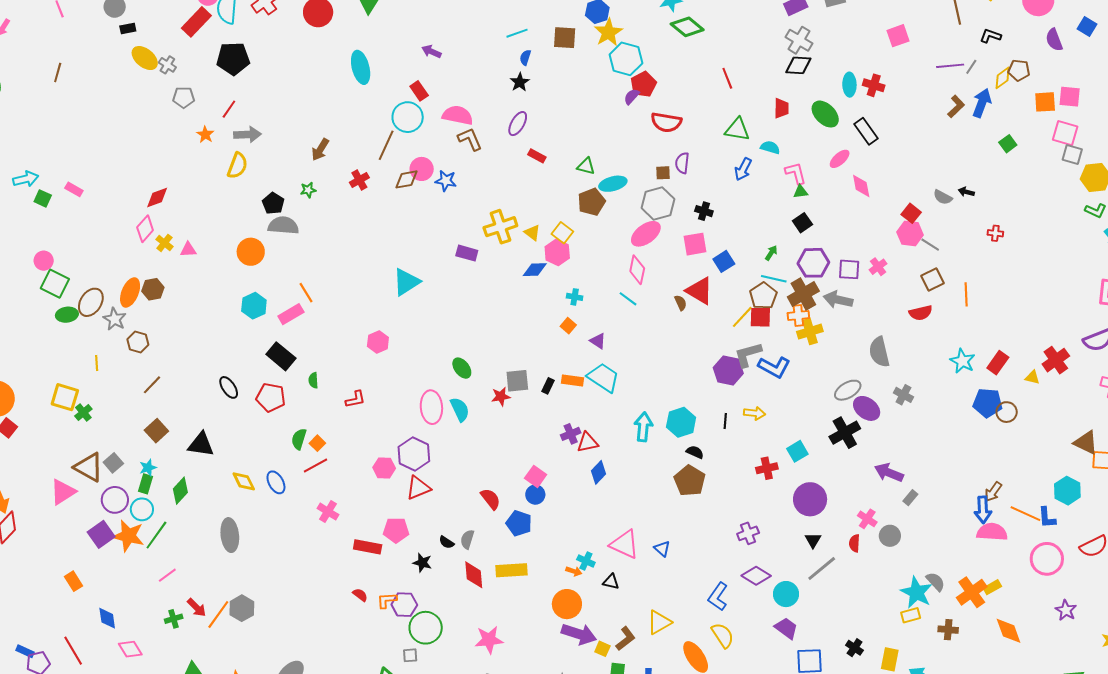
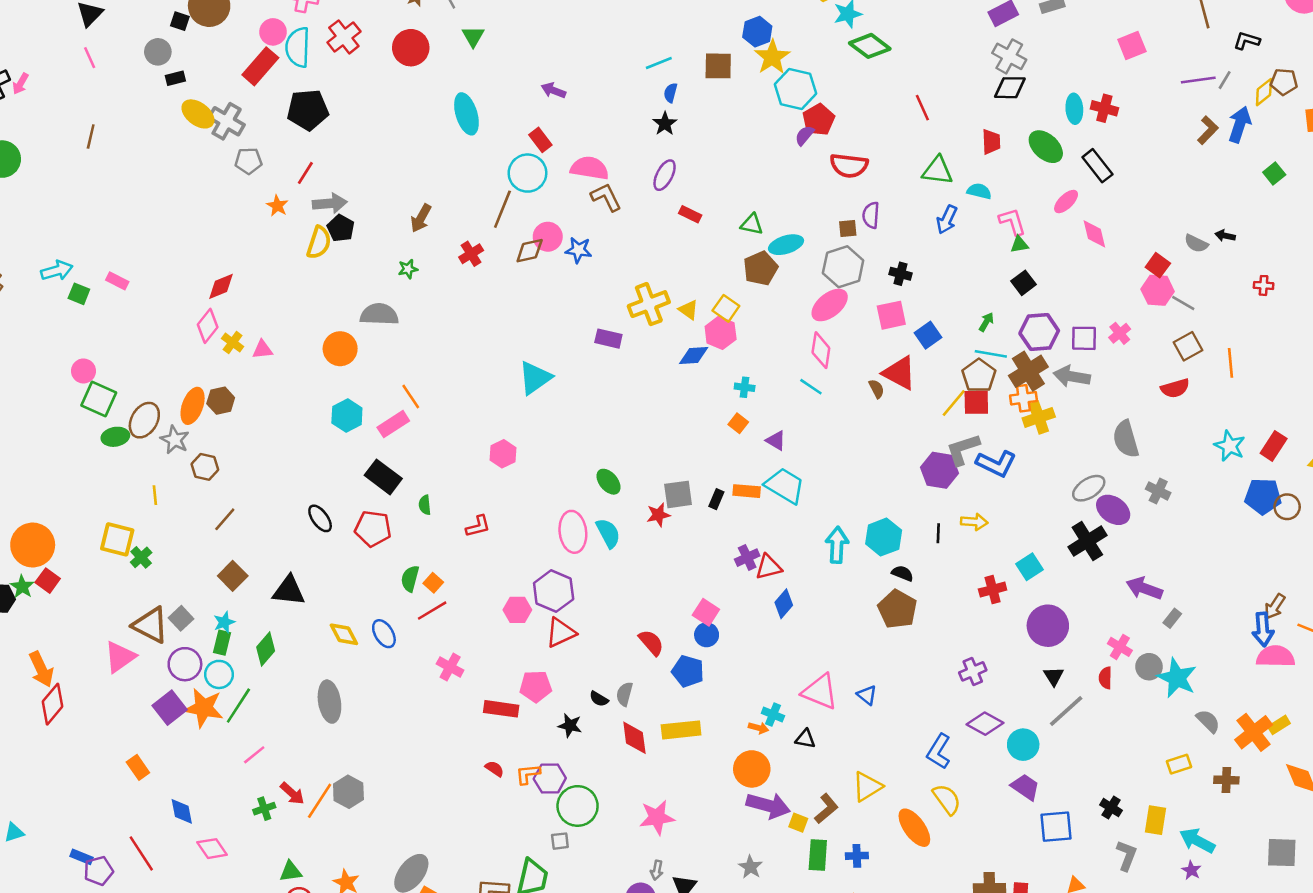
gray cross: (167, 65) -> (227, 121), size x1.6
black pentagon: (273, 203) -> (341, 228), moved
cyan star: (916, 592) -> (1177, 678), moved

